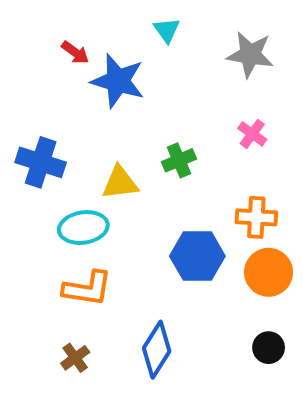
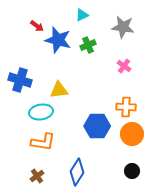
cyan triangle: (167, 30) -> (82, 15), turned 40
green cross: (179, 160) -> (88, 45), moved

